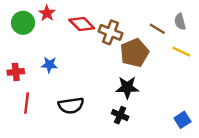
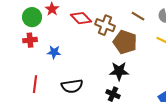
brown line: (157, 29) -> (138, 16), moved
brown pentagon: (134, 53) -> (125, 42), turned -30
red cross: (16, 72) -> (30, 40), moved

